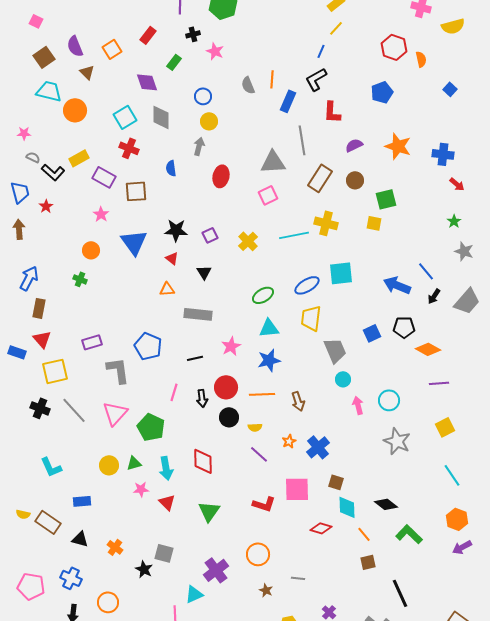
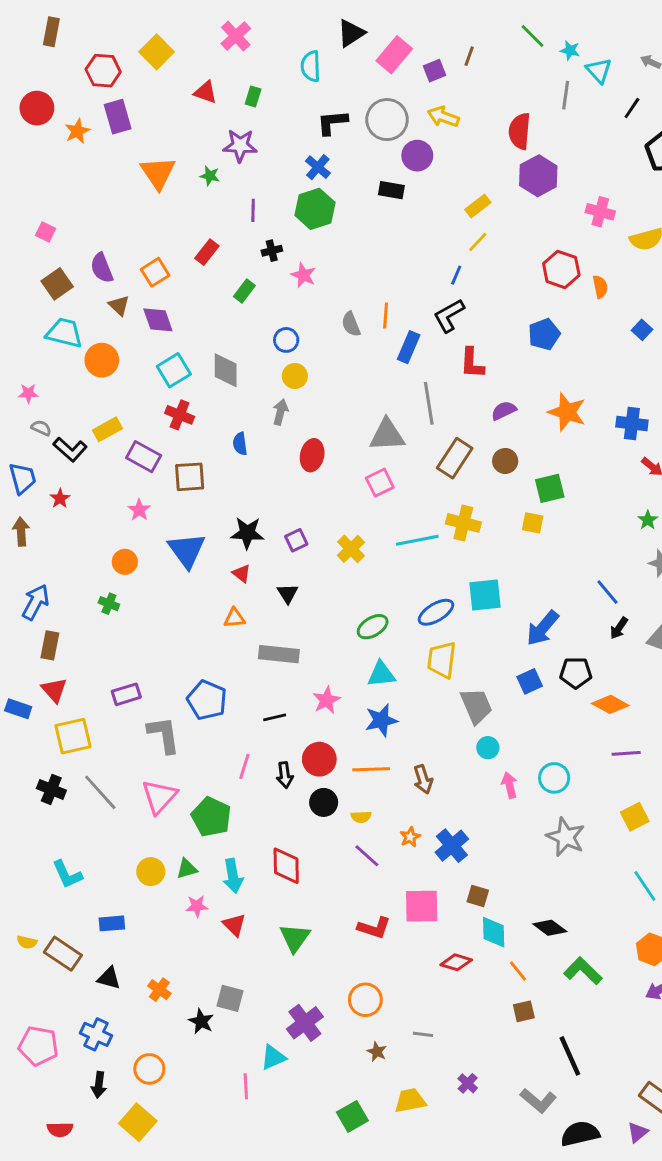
purple diamond: (147, 82) -> (158, 320), moved
blue arrow: (397, 285) -> (543, 628), moved, turned -72

